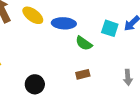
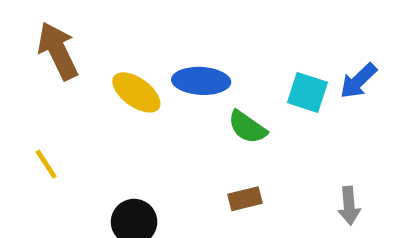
yellow ellipse: (33, 15) -> (136, 92), moved

